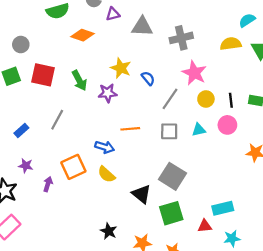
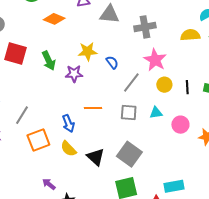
yellow star: (121, 68) -> (88, 51), turned -30
gray line: (57, 120) -> (22, 115), moved
pink circle: (227, 125) -> (180, 125), moved
blue arrow: (105, 147) -> (68, 123), turned 48
purple arrow: (48, 184) -> (49, 184), moved, turned -72
black triangle: (141, 194) -> (96, 157), moved

